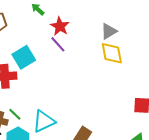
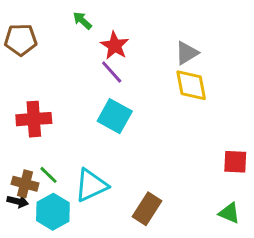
cyan square: (24, 57) -> (115, 116), moved, turned -30

